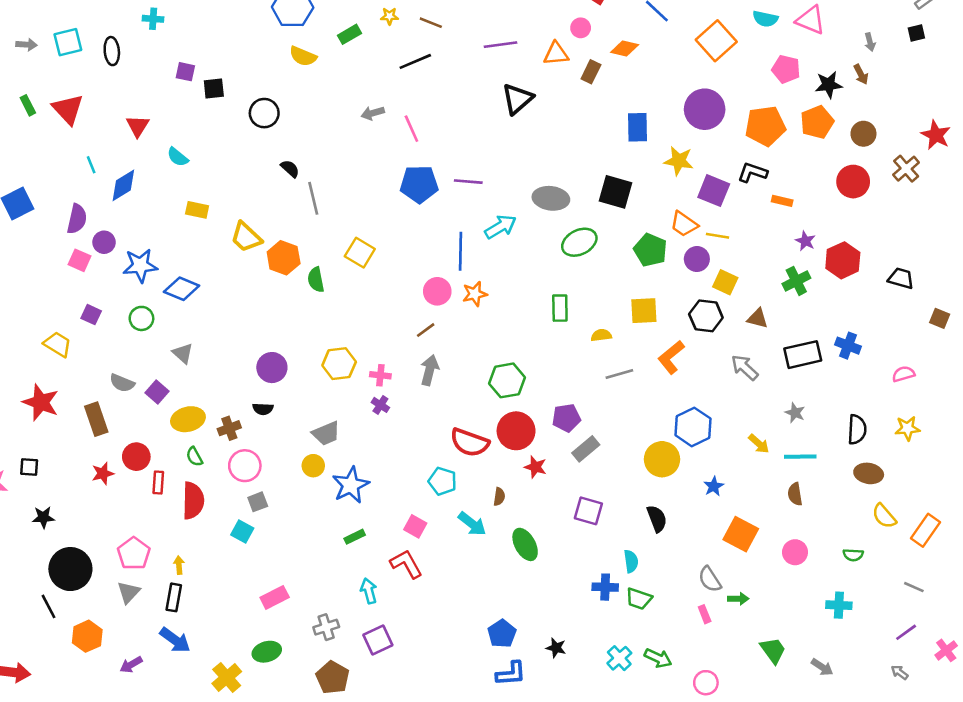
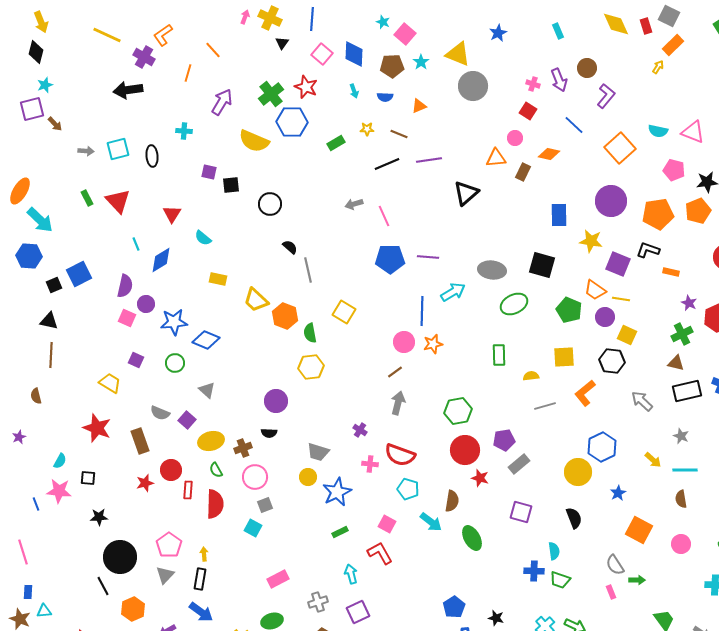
purple line: (501, 45) -> (429, 160), moved
yellow semicircle: (303, 56) -> (254, 141), moved, size x1.4
brown triangle: (758, 318) -> (676, 363), moved
yellow hexagon: (339, 364) -> (311, 367), moved
pink cross: (380, 375) -> (370, 464), moved
gray trapezoid: (326, 433) -> (318, 452), turned 40
red semicircle: (470, 442) -> (400, 455), moved
brown semicircle: (499, 497) -> (452, 501), size x1.5

